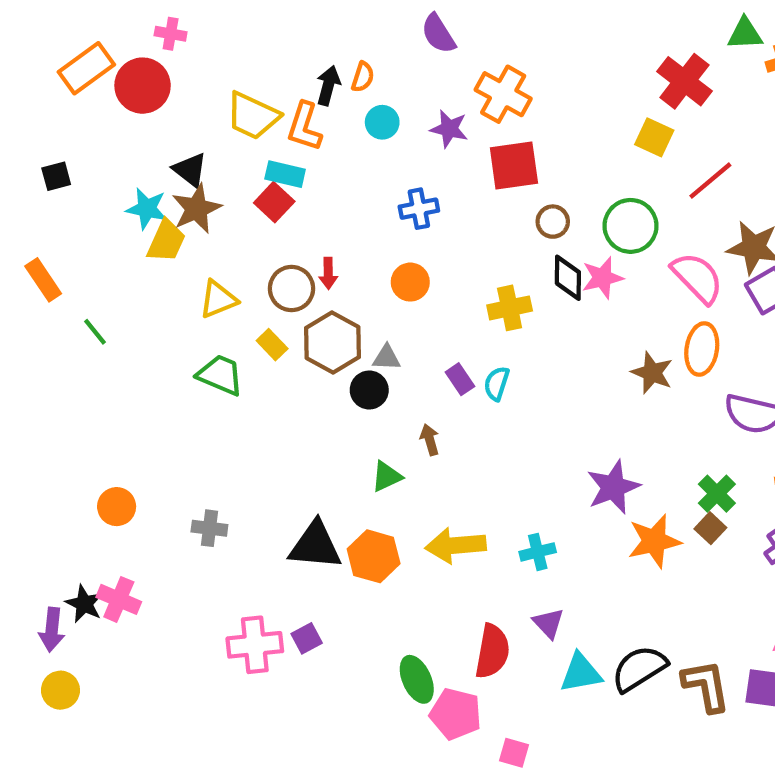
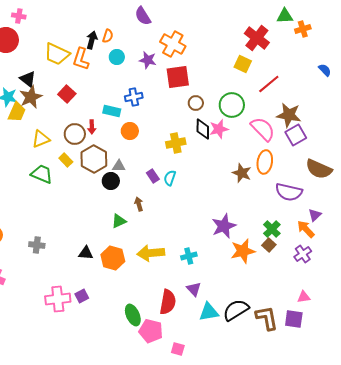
cyan rectangle: (285, 174) -> (112, 111), moved
black triangle: (315, 545) -> (86, 253), size x0.6

